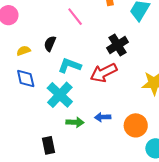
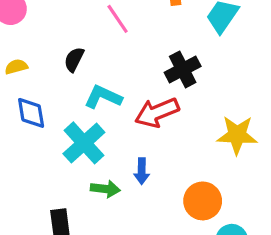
yellow semicircle: (24, 51) -> (16, 67), moved
blue arrow: (103, 117) -> (142, 171), moved, turned -91

